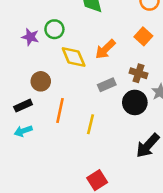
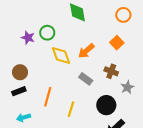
brown circle: (41, 81) -> (20, 72), moved
gray rectangle: (107, 85) -> (86, 79), turned 56
black circle: (135, 102) -> (106, 105), moved
cyan arrow: (23, 131) -> (23, 118), moved

